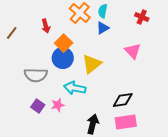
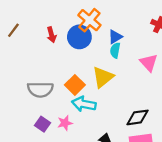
cyan semicircle: (103, 11) -> (115, 50), moved
brown line: (12, 33) -> (13, 30), moved
orange square: (64, 43) -> (75, 85), moved
blue circle: (63, 58) -> (79, 37), moved

